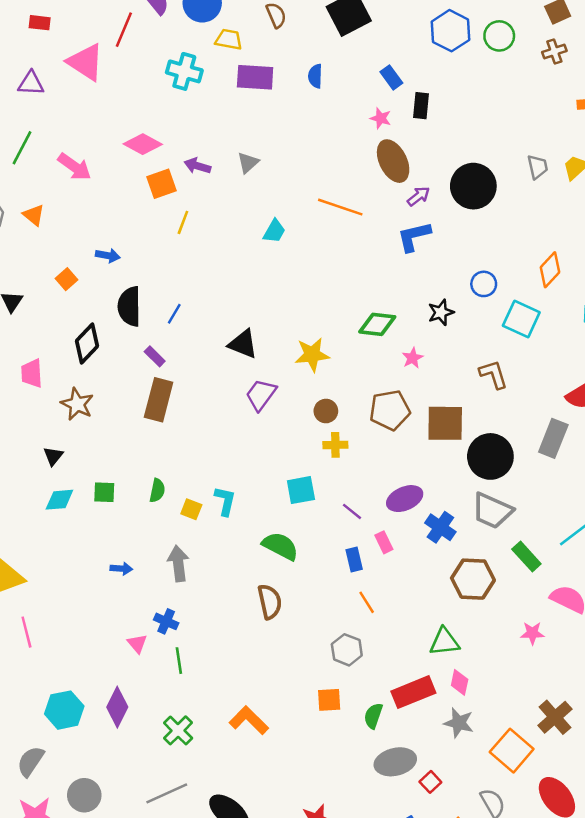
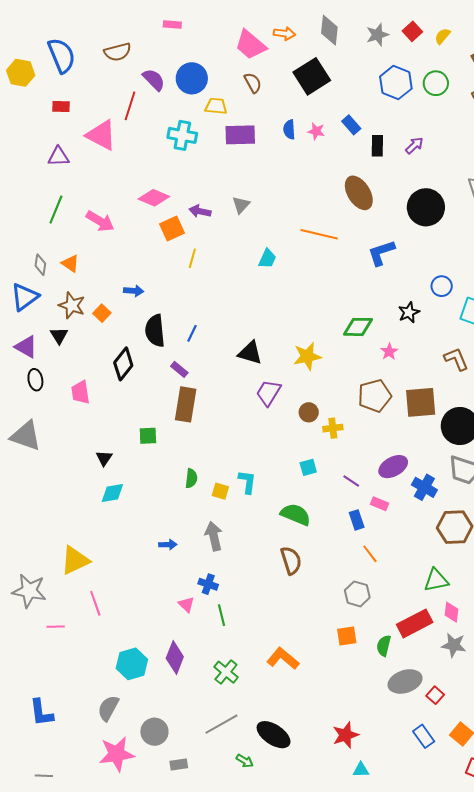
pink star: (381, 118) -> (316, 131), moved
purple arrow: (418, 196) -> (414, 145), moved
brown star: (77, 404) -> (72, 305), moved
brown circle: (326, 411) -> (309, 412), moved
cyan square: (301, 490) -> (308, 467), size x0.7
green square: (104, 492) -> (148, 436), moved
pink rectangle: (384, 542) -> (379, 504), turned -36

